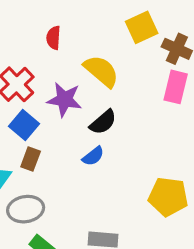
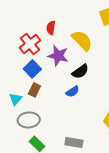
red semicircle: (53, 38) -> (51, 28), moved

